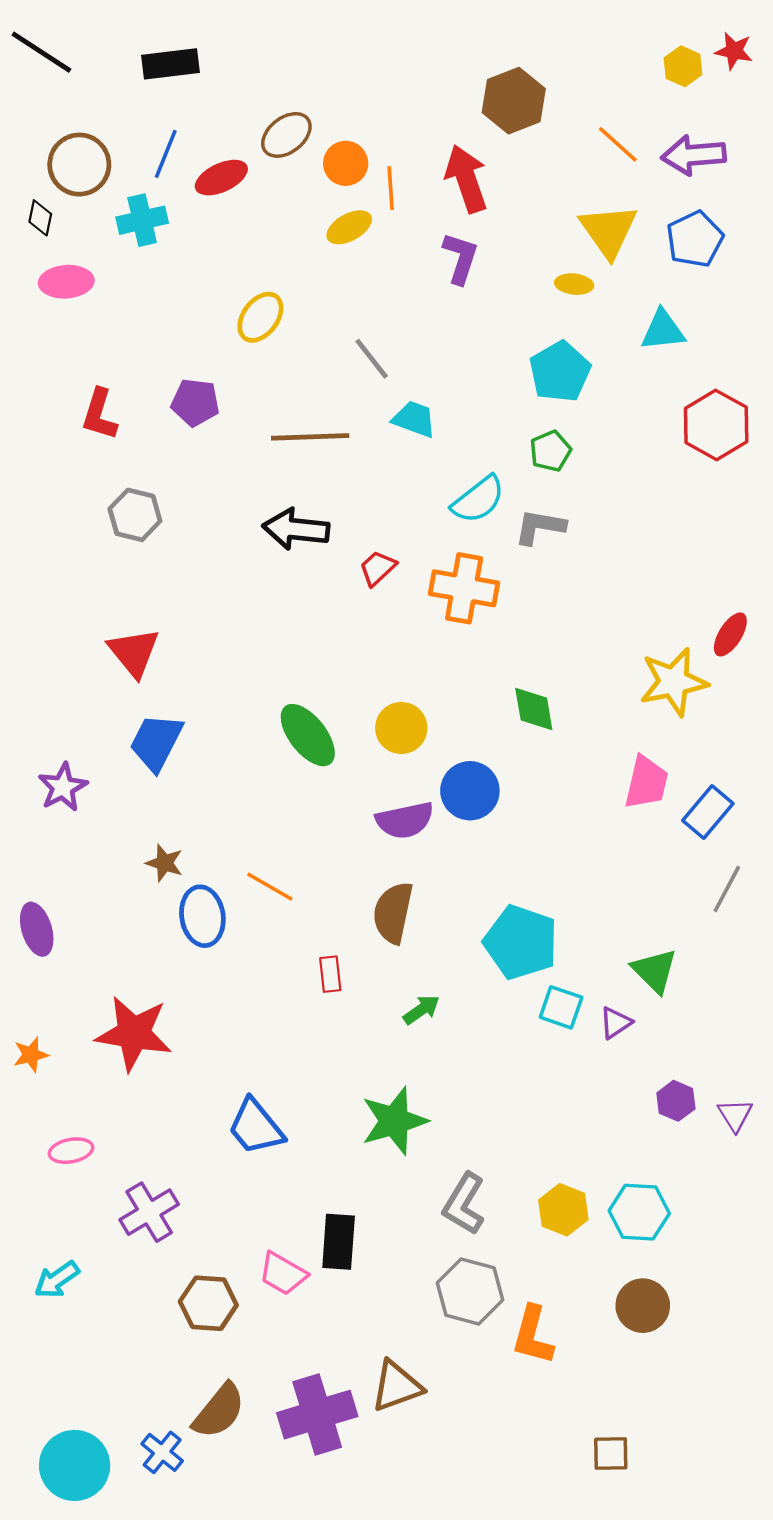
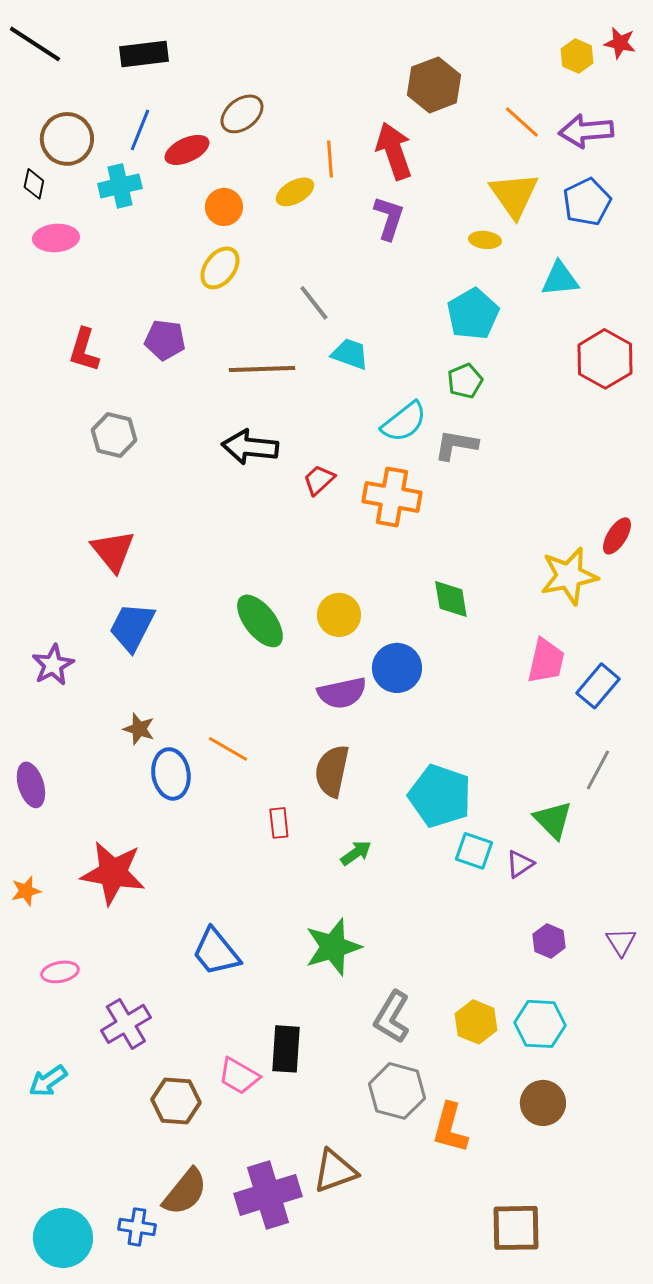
orange circle: (346, 163) -> (224, 207), moved
gray line: (727, 889) -> (598, 770), moved
purple hexagon: (676, 1101) -> (549, 941), moved
blue cross: (162, 1452) -> (137, 1227), turned -30
brown square: (611, 1454) -> (516, 1228), size x1.6

